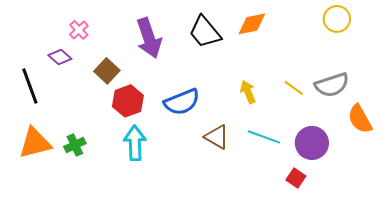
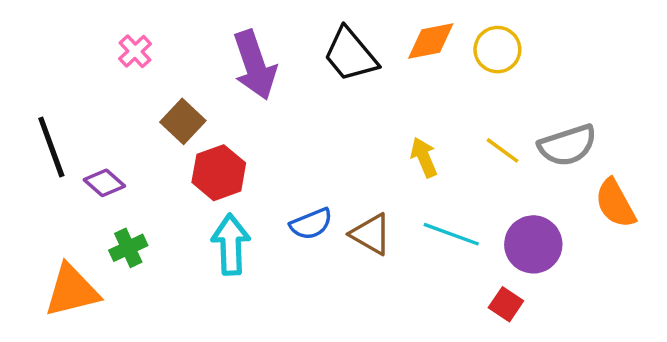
yellow circle: (337, 19) -> (497, 50), moved
purple diamond: (60, 57) -> (104, 183), moved
blue semicircle: (182, 102) -> (311, 224), moved, size x0.7
orange triangle: (35, 143) -> (72, 291), moved

